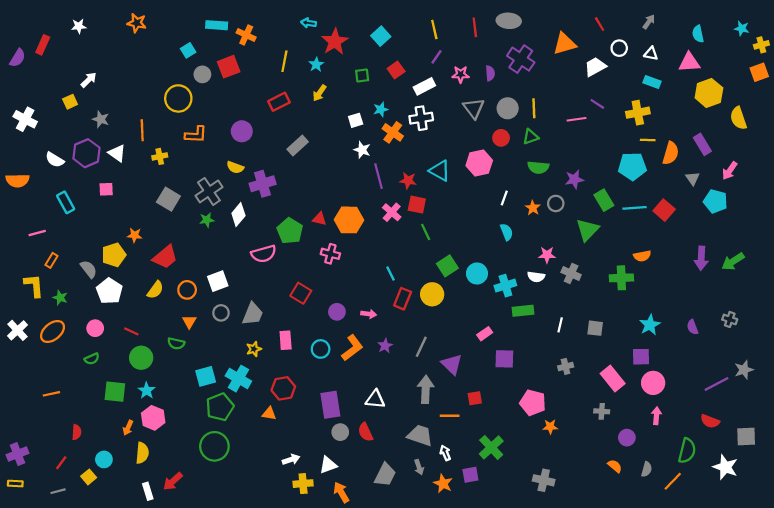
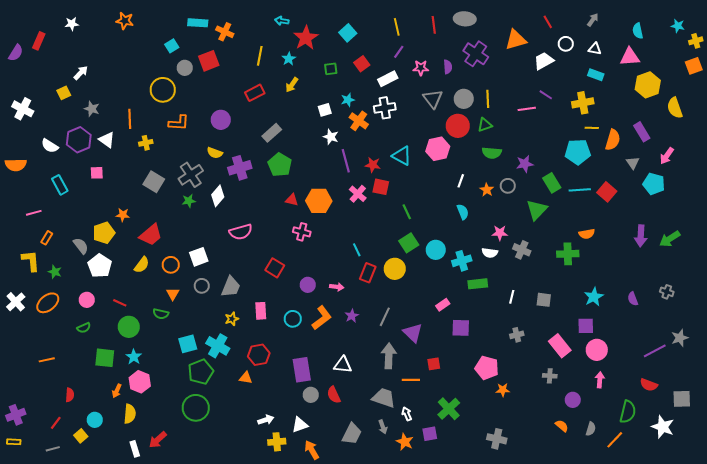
red circle: (501, 138) -> (458, 126), size x1.5
green pentagon: (290, 231) -> (280, 165), moved
green line: (426, 232) -> (407, 212), moved

